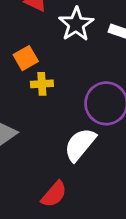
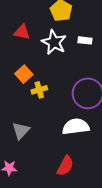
white semicircle: (80, 145) -> (76, 127), turned 56

